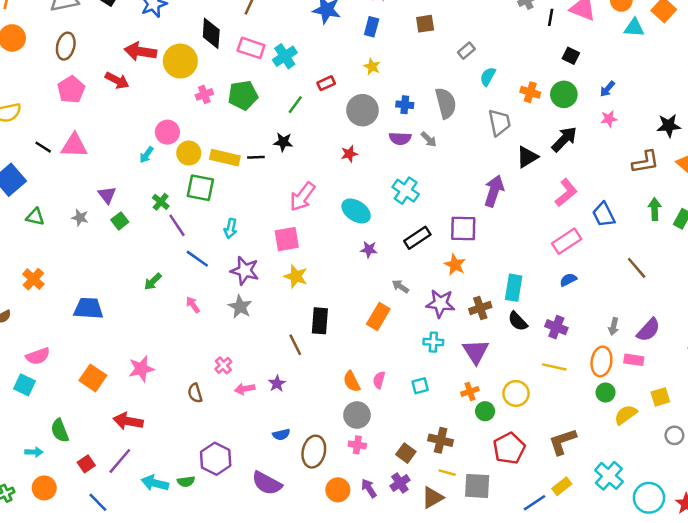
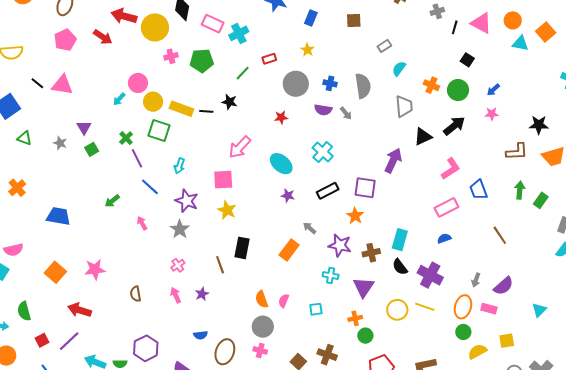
purple cross: (556, 327) -> (430, 275), size x1.4
pink cross: (223, 365) -> (178, 265), moved
pink arrow: (245, 389) -> (176, 295), turned 70
yellow circle: (516, 393) -> (397, 310), moved

